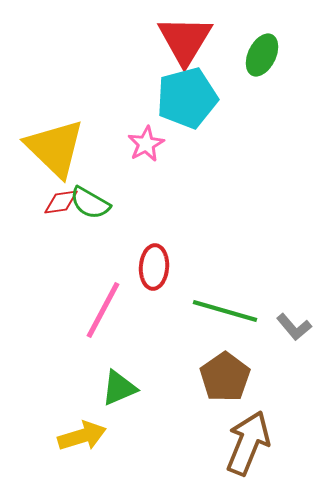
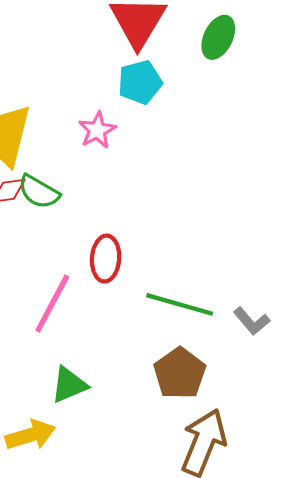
cyan pentagon: (187, 98) -> (140, 82), size x0.7

